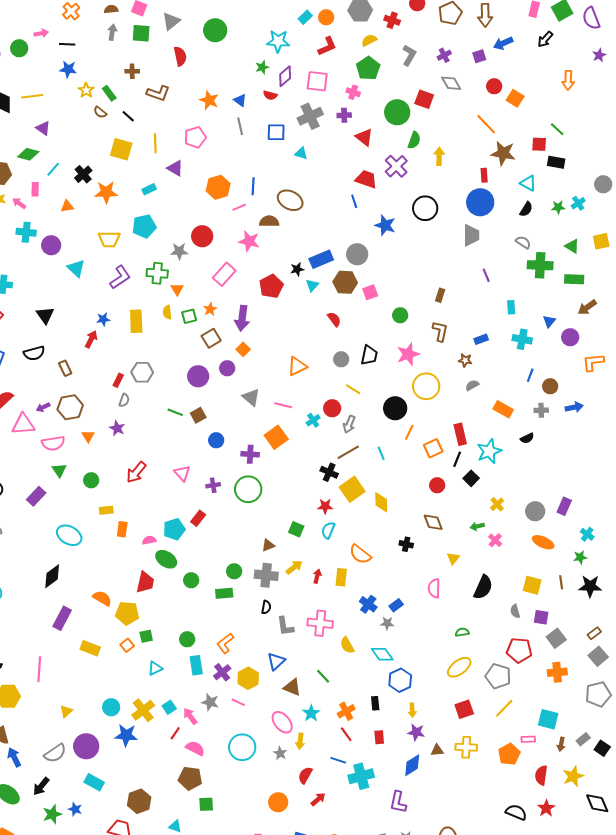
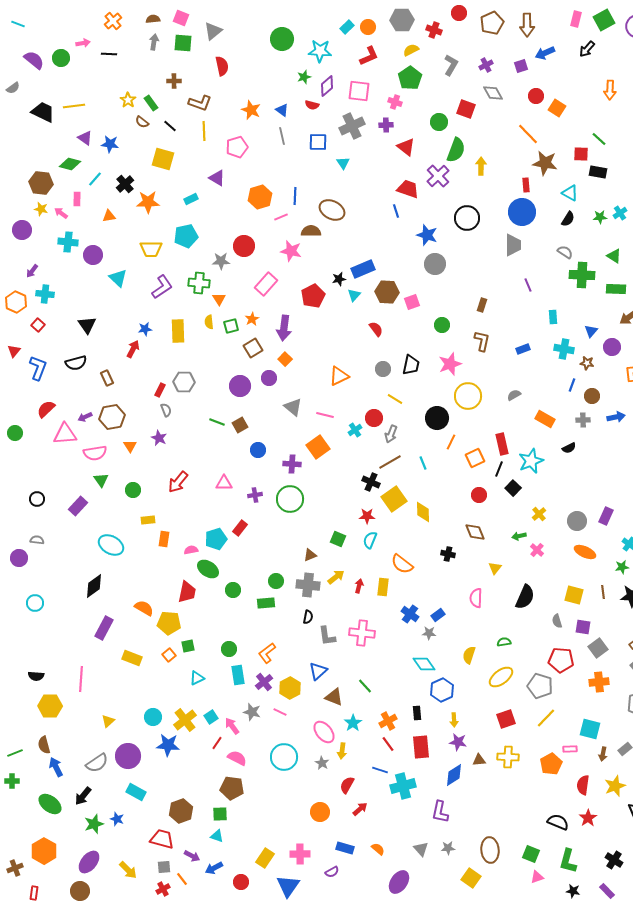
green circle: (215, 30) -> (282, 39), moved
blue star: (68, 69) -> (110, 144), moved
green circle: (397, 112) -> (439, 122), size x0.7
green semicircle: (414, 140) -> (456, 150), size x1.4
yellow line: (155, 143) -> (204, 131), moved
cyan triangle: (301, 153) -> (343, 163), turned 40
gray circle: (357, 254) -> (435, 264), moved
brown star: (465, 360) -> (587, 363), moved
gray semicircle: (124, 400) -> (166, 410), turned -40
pink triangle: (182, 473) -> (224, 483), turned -48
yellow semicircle: (347, 645) -> (469, 655), moved, turned 48
red rectangle: (379, 737) -> (421, 747), size x1.6
green square: (206, 804) -> (220, 814), moved

